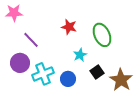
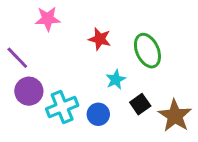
pink star: (14, 13) -> (48, 19), moved
purple line: (31, 40) -> (17, 58), moved

